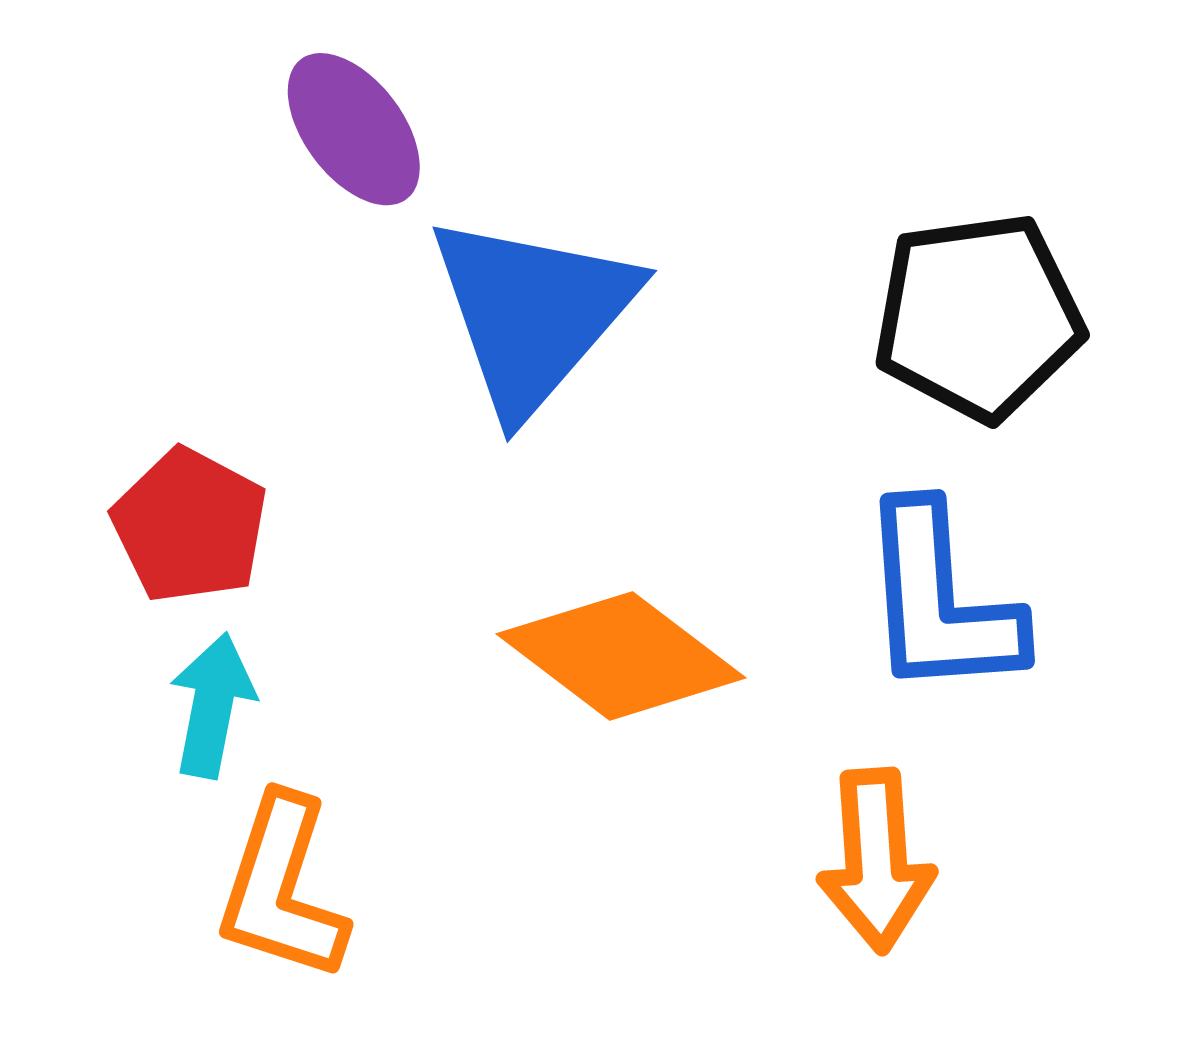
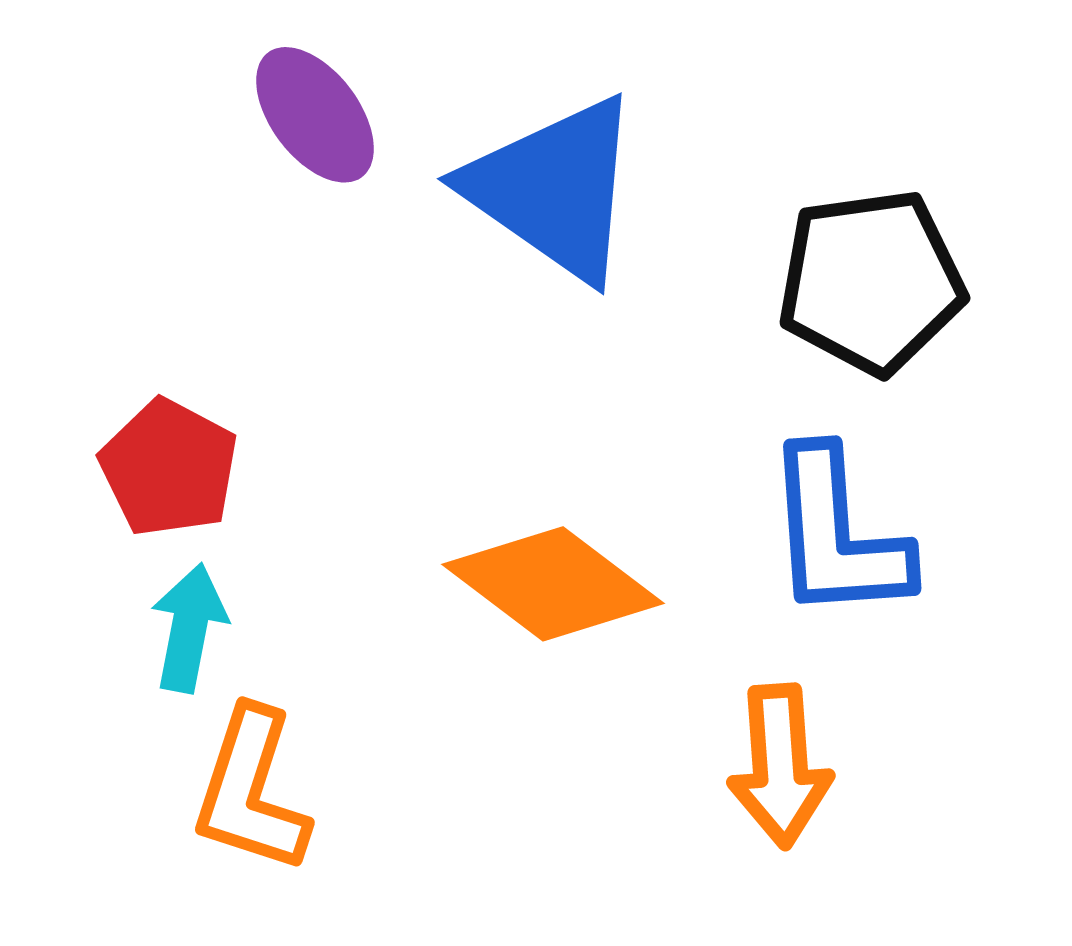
blue triangle: (532, 313) -> (554, 189), moved, turned -36

